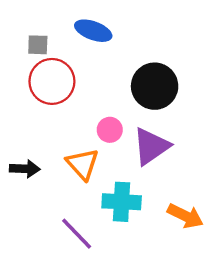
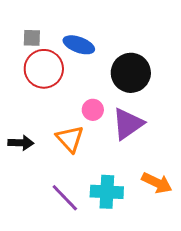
blue ellipse: (93, 31) -> (79, 45), moved
cyan cross: (122, 202) -> (107, 192), moved

